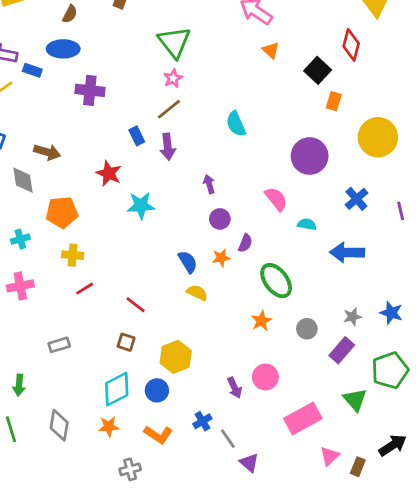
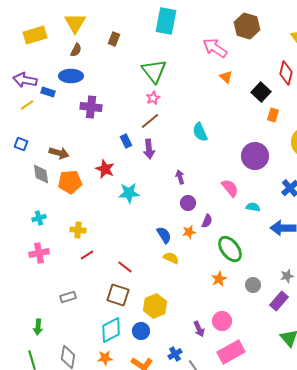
orange pentagon: (62, 212) -> (70, 182), moved
brown square: (126, 342) -> (118, 295), size x1.6
pink rectangle: (303, 418) -> (231, 352), moved

